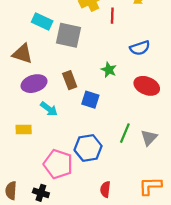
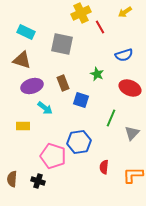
red line: (112, 16) -> (100, 27), turned -32
cyan rectangle: (42, 21) -> (26, 32), moved
green line: (125, 133) -> (111, 118), moved
red semicircle: (105, 189) -> (104, 167), moved

